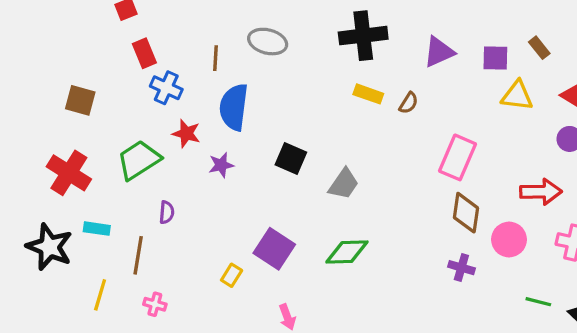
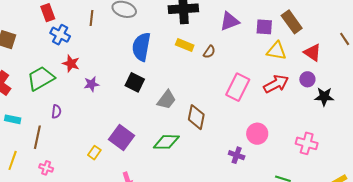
brown rectangle: (539, 48) -> (292, 22), size x1.6
blue semicircle: (234, 107) -> (141, 47), moved
red arrow: (541, 192) -> (276, 84), moved, turned -30
brown diamond: (466, 213) -> (196, 117), moved
pink circle: (509, 239) -> (257, 134), moved

